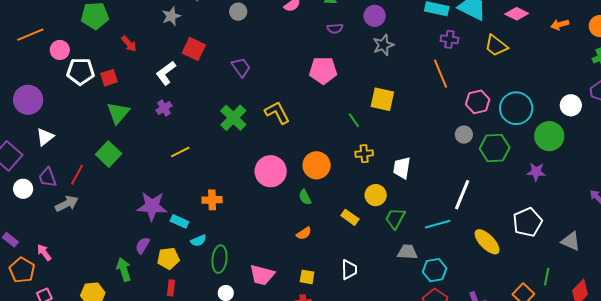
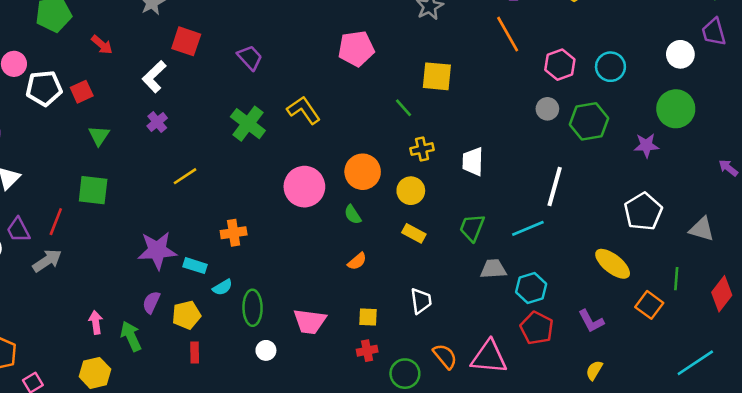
cyan circle: (516, 108) -> (610, 67), size x0.7
green triangle: (118, 113) -> (99, 136), size x0.7
green circle: (549, 136) -> (676, 109), moved
green square: (109, 154) -> (93, 190), turned -30
yellow circle: (376, 195) -> (411, 191), moved
yellow ellipse: (487, 242) -> (613, 264), moved
pink arrow: (44, 252) -> (96, 322), moved, turned 36

